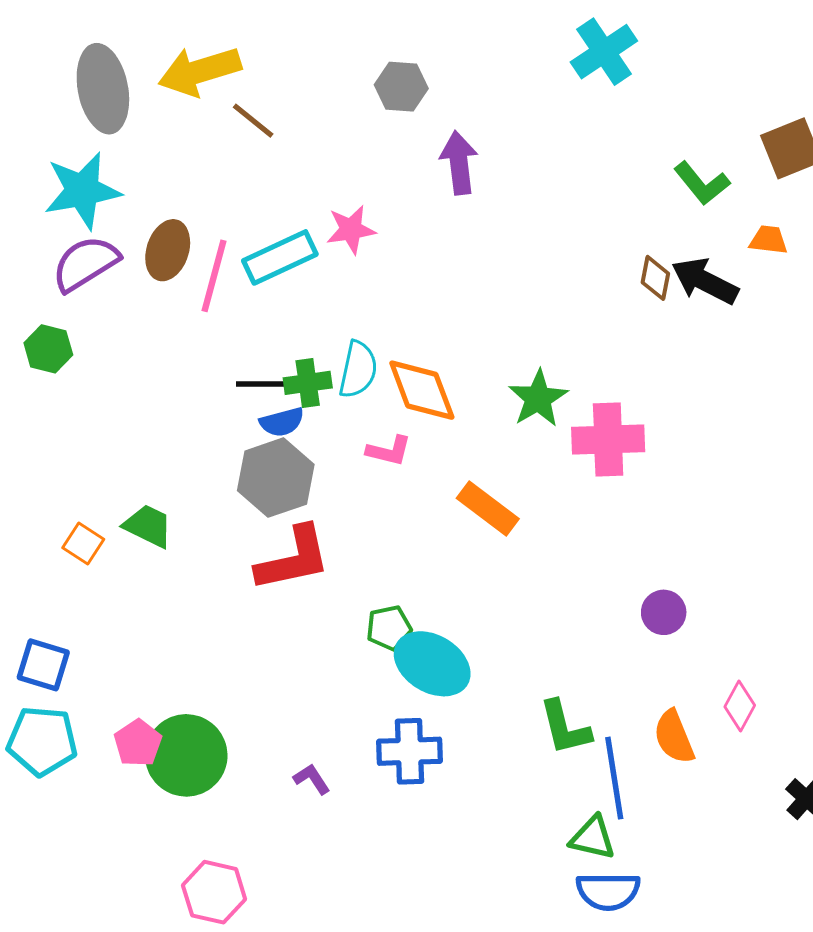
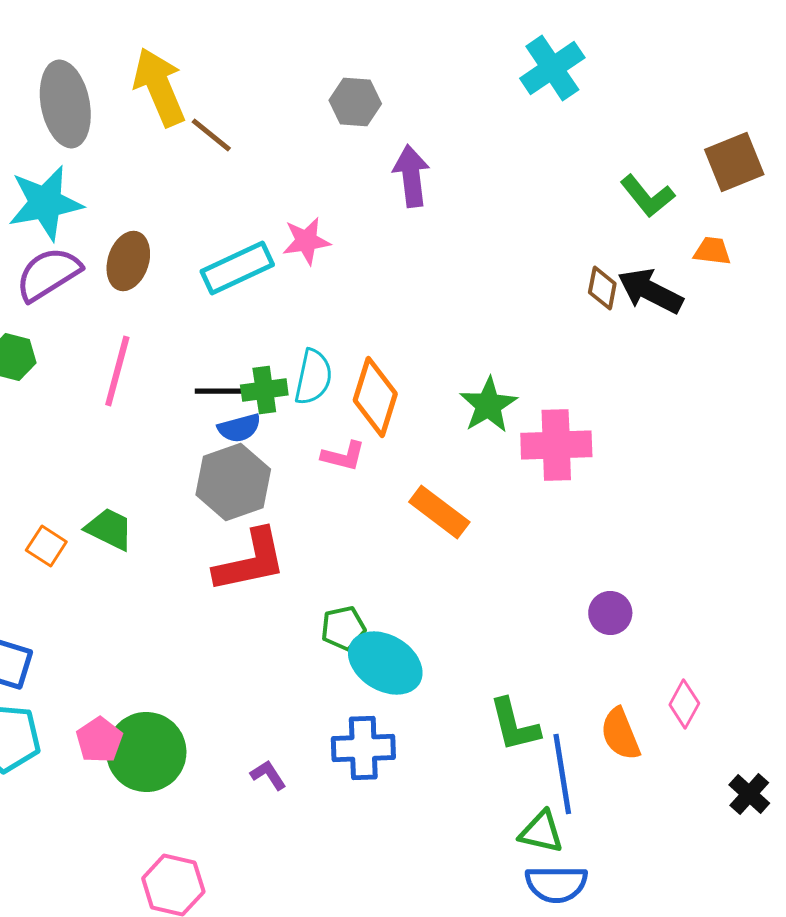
yellow arrow: (200, 71) -> (159, 87), turned 84
pink line: (214, 276) -> (117, 371), moved
orange diamond: (422, 390) -> (375, 397), turned 38

